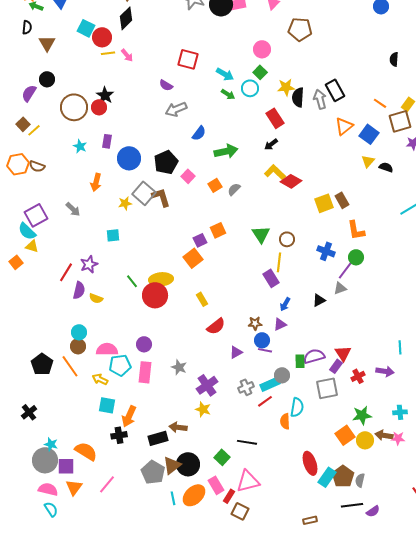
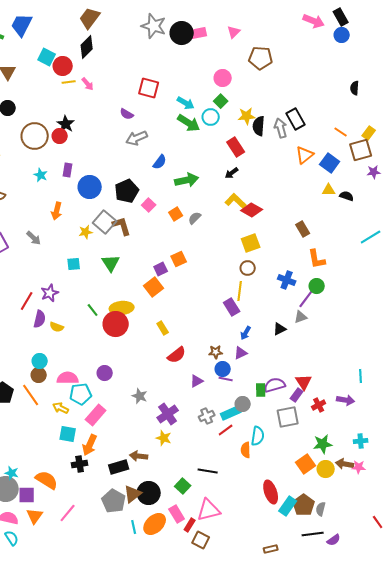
green arrow: (228, 94) -> (189, 123), size x1.6
yellow triangle: (368, 161) -> (329, 190), turned 48
yellow square: (324, 203) -> (251, 243), moved
green triangle: (261, 234) -> (111, 263), moved
pink rectangle: (145, 372) -> (96, 415), moved, turned 35

